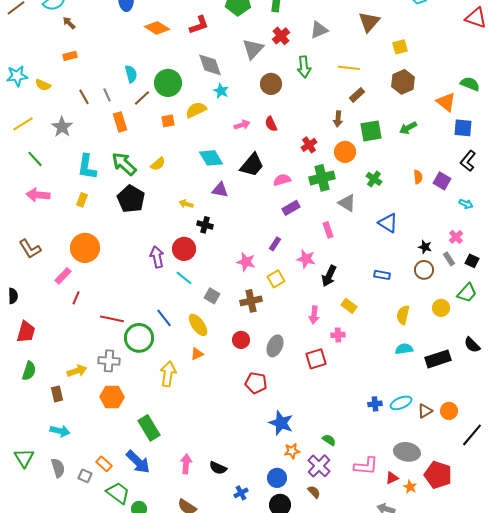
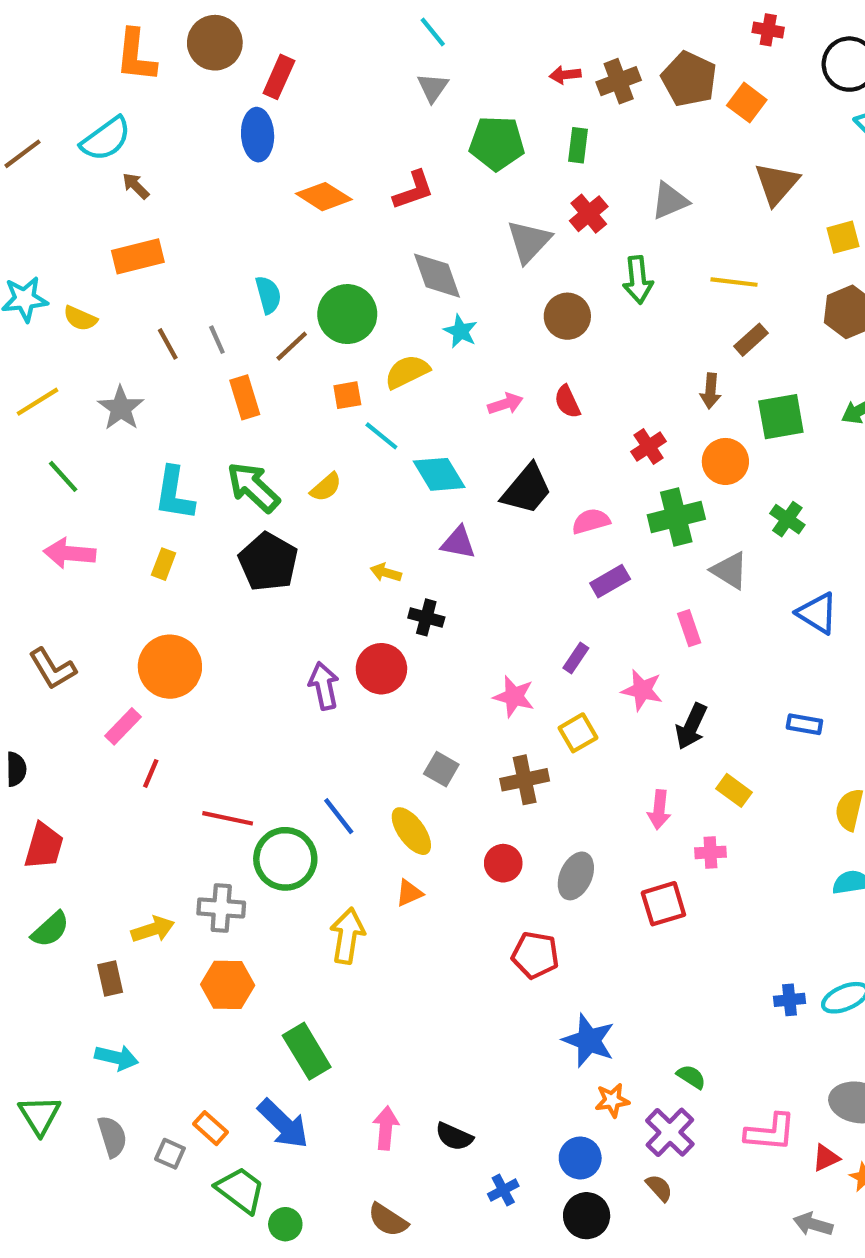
orange rectangle: (70, 56) -> (138, 256), size x1.6
cyan line: (184, 278) -> (381, 436), moved
green semicircle: (29, 371) -> (50, 929), turned 30

